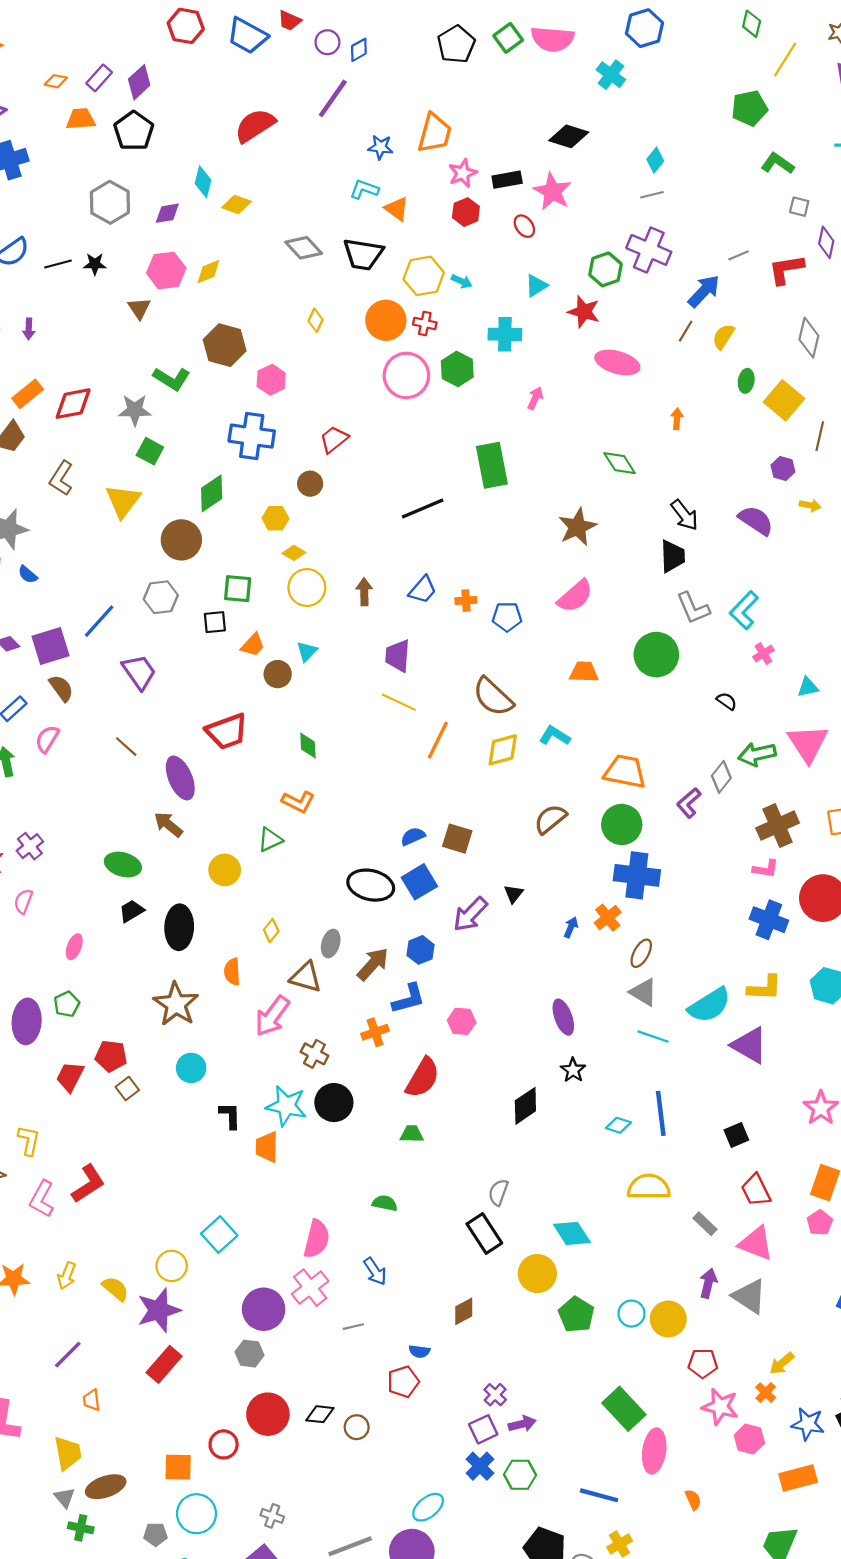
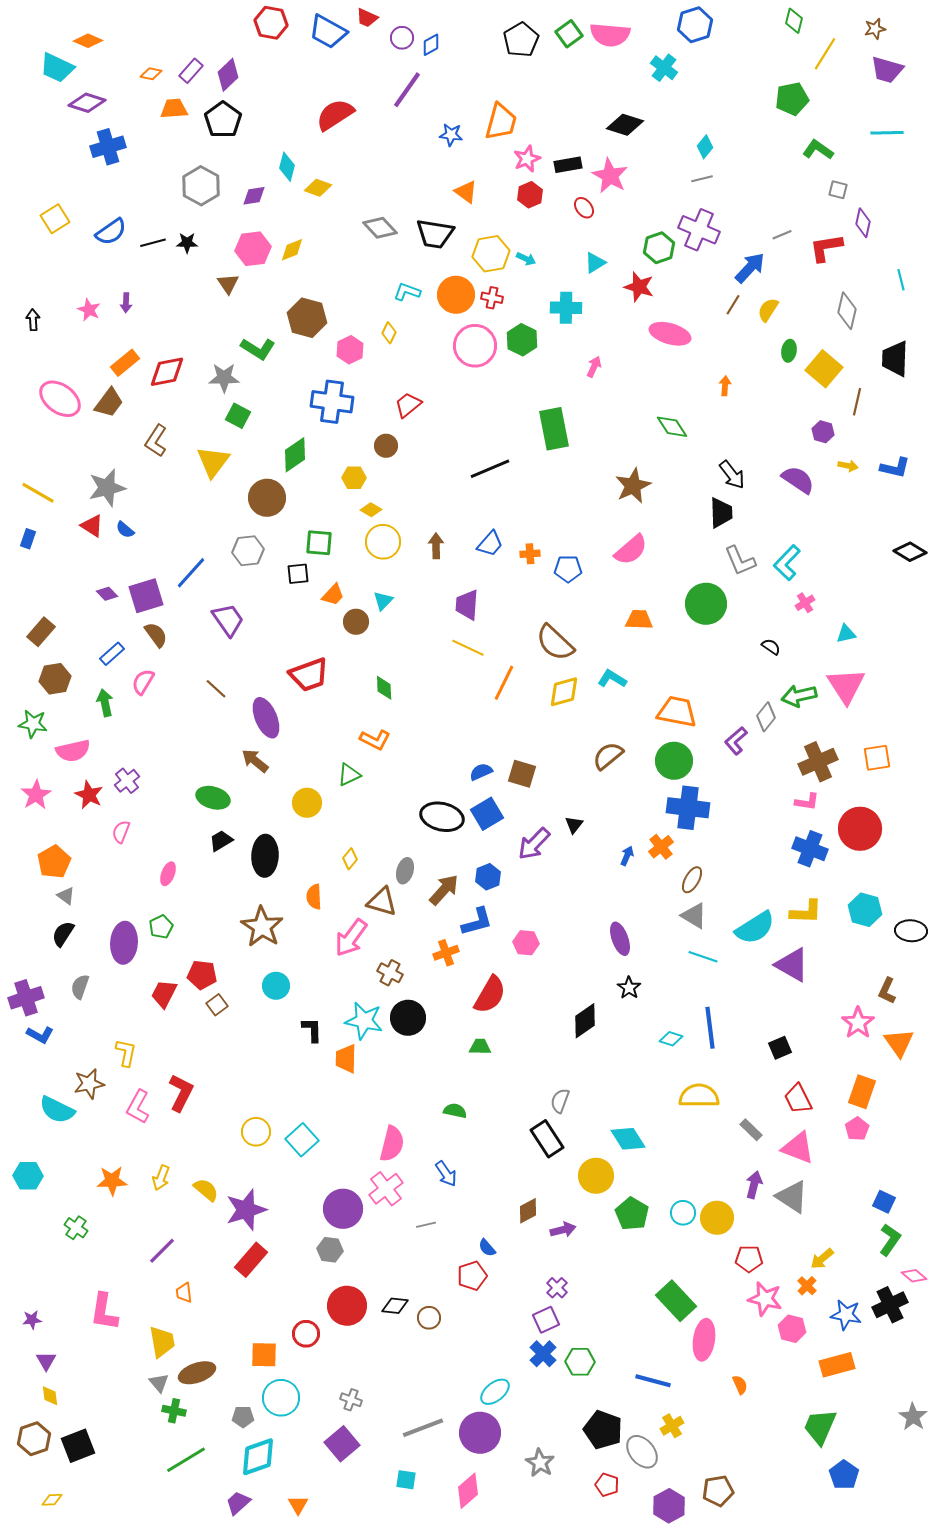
cyan L-shape: (364, 189) -> (407, 292), moved
yellow diamond: (316, 320) -> (389, 333), moved
red L-shape: (88, 1184) -> (181, 1093), turned -30
yellow circle: (172, 1266) -> (256, 1132), moved
blue semicircle: (419, 1351) -> (487, 1248), turned 42
purple arrow: (522, 1424) -> (563, 1230), moved

